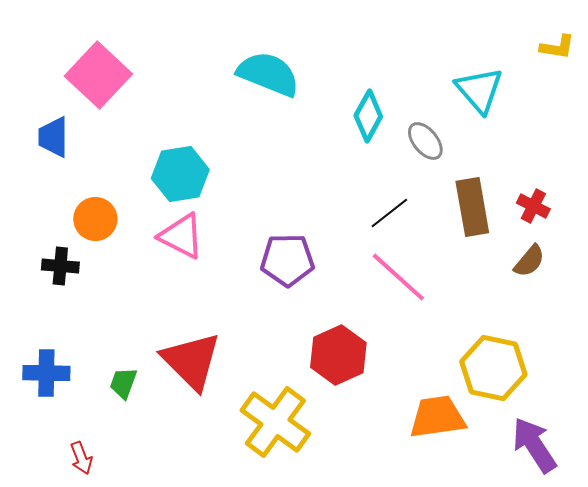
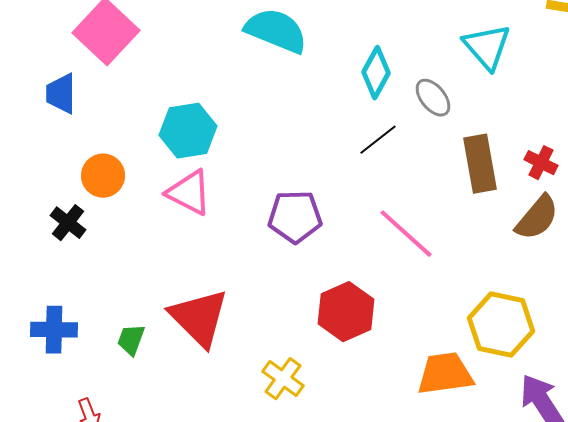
black line: (389, 213) -> (378, 140), moved
brown semicircle: (529, 261) -> (537, 218), size x1.4
black cross: (60, 266) -> (68, 223), turned 33
yellow cross: (275, 422) -> (283, 379), size x0.6

